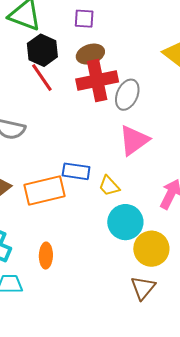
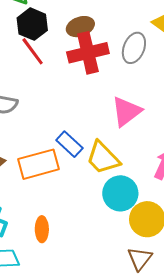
gray ellipse: (127, 95) -> (134, 48), moved
blue rectangle: (76, 171) -> (69, 144), turned 36
yellow trapezoid: (109, 186) -> (103, 158), size x1.6

